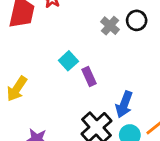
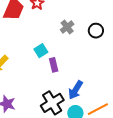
gray cross: (110, 26) -> (67, 27), moved

